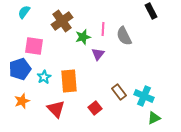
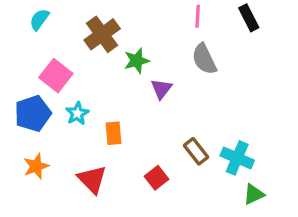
pink line: (103, 29) -> (198, 16), moved
pink square: (34, 46) -> (56, 76), turned 30
cyan star: (44, 77) -> (77, 113), moved
orange rectangle: (69, 81) -> (114, 133), size x0.6

